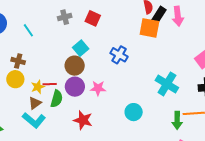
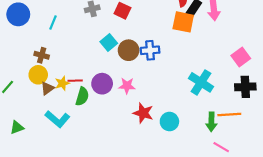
cyan line: (28, 30) -> (53, 22), turned 56
blue cross: (119, 55) -> (150, 50), turned -36
brown circle: (75, 66) -> (129, 50), moved
brown triangle: (35, 103) -> (47, 88), moved
cyan circle: (134, 112) -> (169, 122), moved
red star: (83, 120) -> (143, 113), moved

